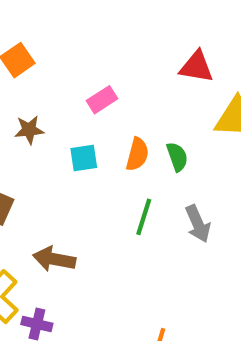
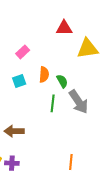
green semicircle: (177, 157) -> (62, 81), moved
gray arrow: (198, 224) -> (79, 102), size x1.4

